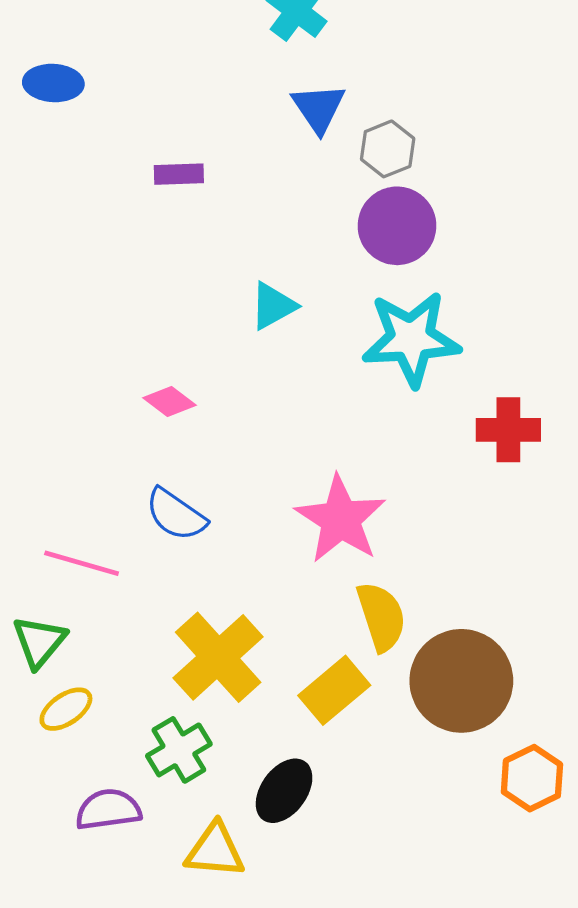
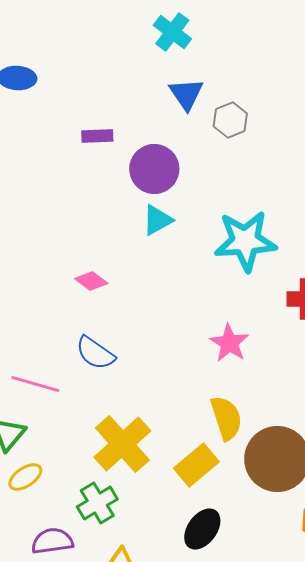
purple circle: (397, 226) -> (154, 169), moved
pink star: (341, 519) -> (229, 343), moved, size x0.7
black ellipse: (284, 791) -> (202, 529), moved

